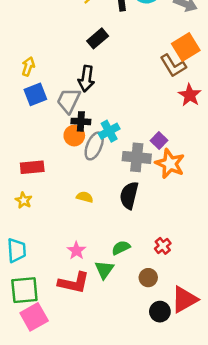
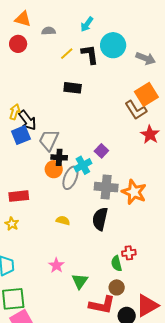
black rectangle: (98, 38) -> (73, 88), turned 48
black arrow: (86, 79) -> (27, 120), moved, turned -45
purple square: (159, 140) -> (101, 151), moved
red cross: (163, 246) -> (129, 253), moved, turned 32
green semicircle: (121, 248) -> (116, 263), moved, turned -77
red L-shape: (74, 283) -> (102, 305), moved

